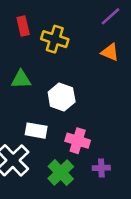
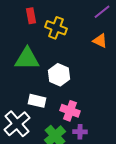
green triangle: (21, 79) -> (27, 59), size x1.5
purple cross: (101, 168) -> (80, 132), moved

